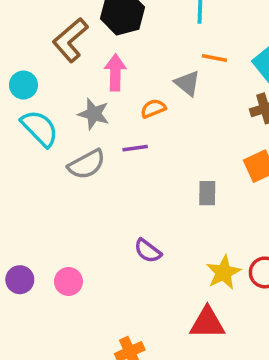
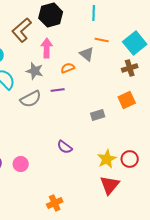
gray rectangle: (207, 193) -> (98, 115), turned 72
red triangle: (207, 323) -> (110, 185), moved, turned -50

